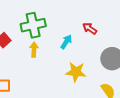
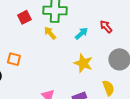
yellow arrow: (34, 50) -> (50, 33), turned -56

